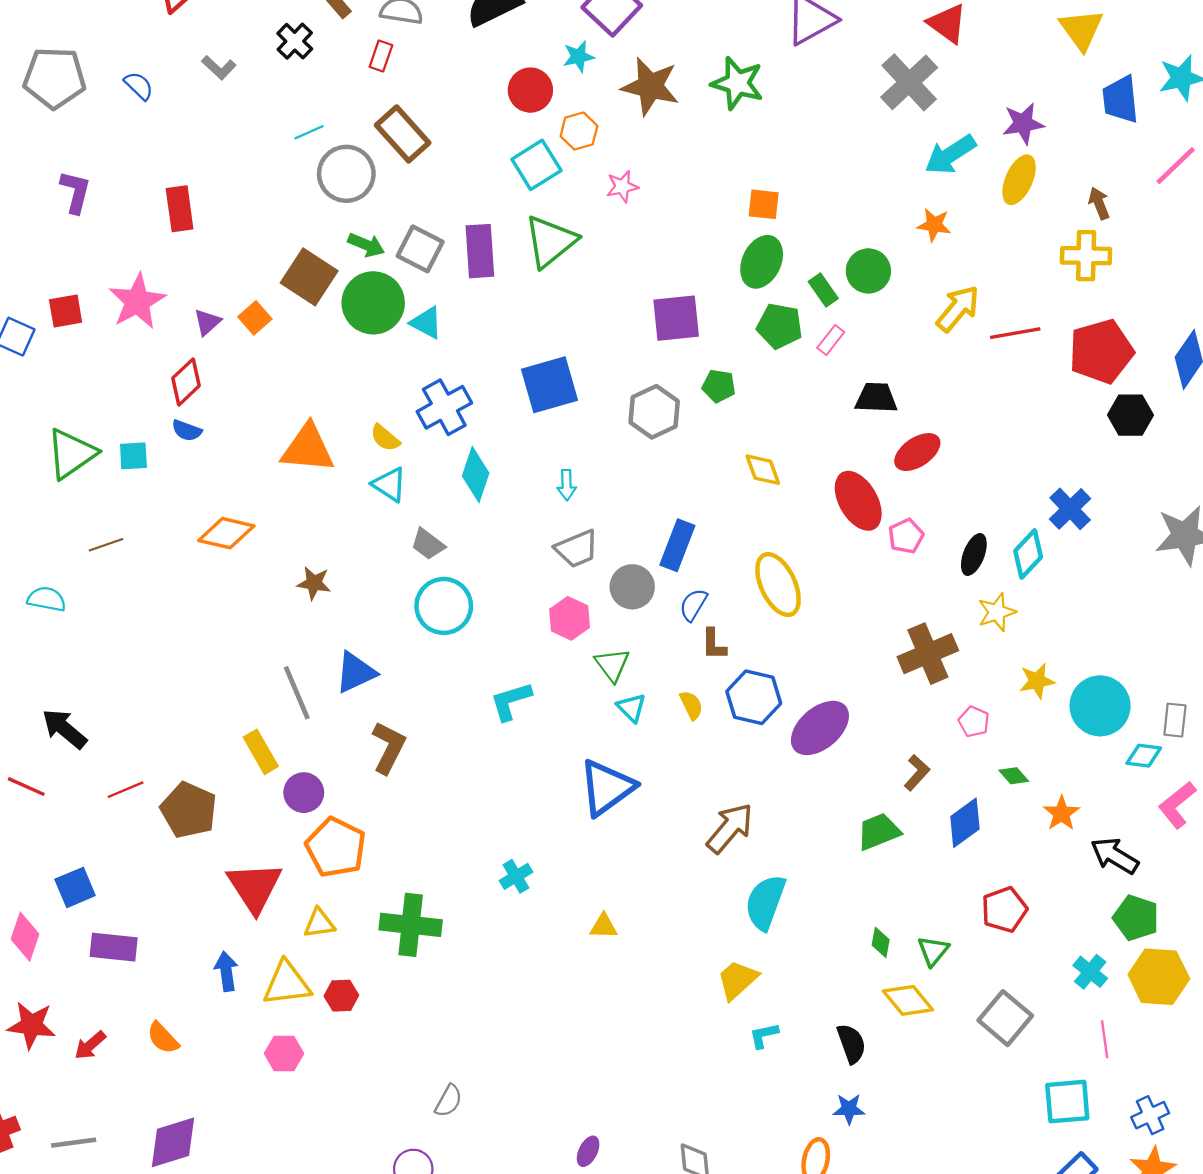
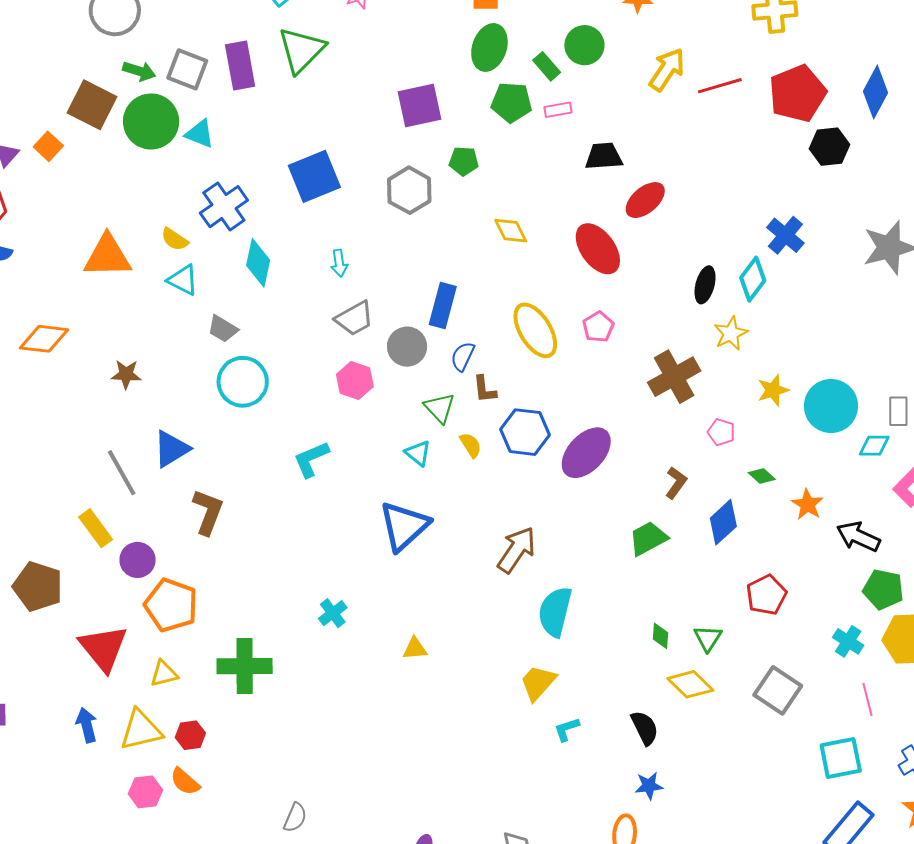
pink rectangle: (831, 340) -> (558, 110), turned 48
pink pentagon: (906, 536) -> (598, 327), moved
green triangle: (612, 665) -> (439, 408), moved
orange semicircle: (163, 1038) -> (185, 782), moved

